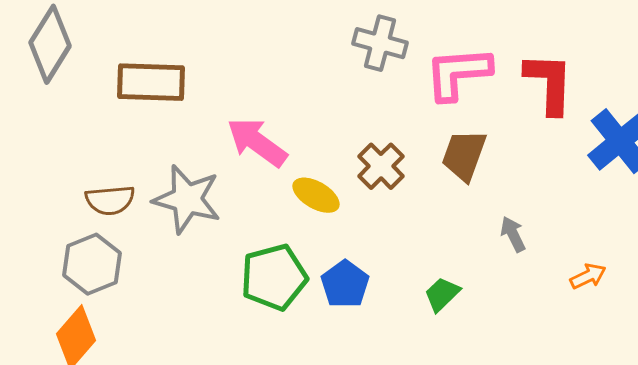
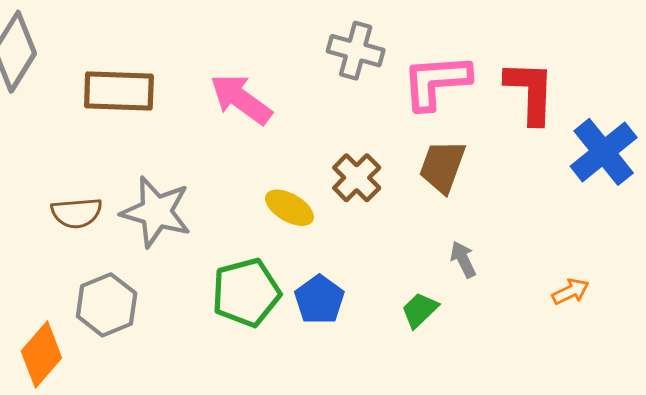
pink arrow: (257, 142) -> (241, 99), moved
gray arrow: (513, 234) -> (463, 259), moved
gray hexagon: (92, 264) -> (107, 305), moved

